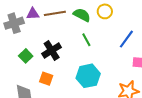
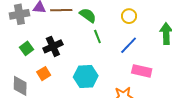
yellow circle: (105, 11) -> (129, 16), moved
green line: (86, 40) -> (97, 37), moved
orange square: (46, 79) -> (44, 74), turned 32

